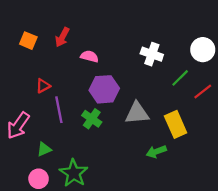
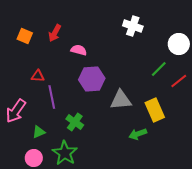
white cross: (152, 54) -> (133, 26), moved
red triangle: (43, 86) -> (38, 76), turned 32
green cross: (92, 119) -> (75, 122), moved

